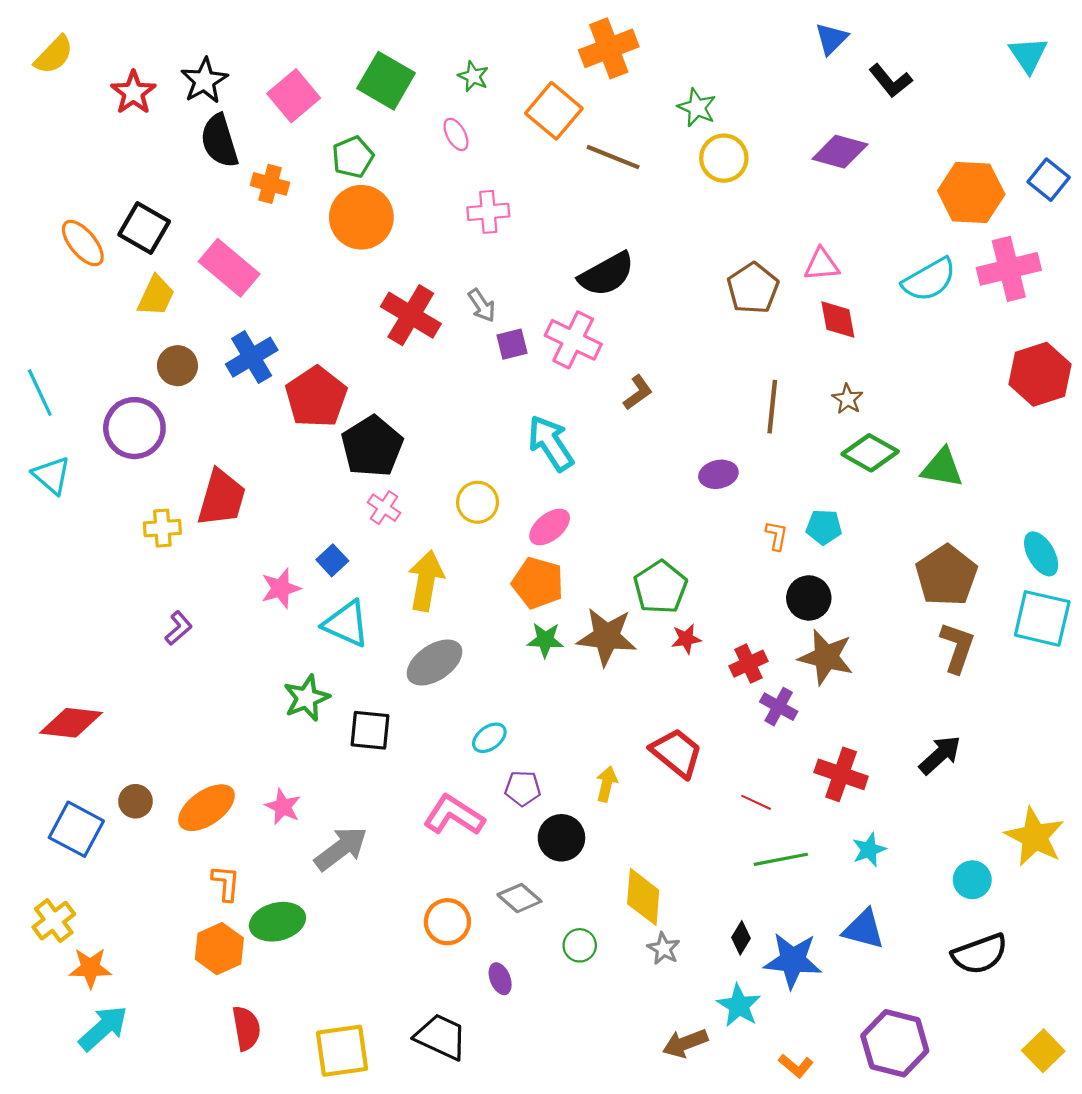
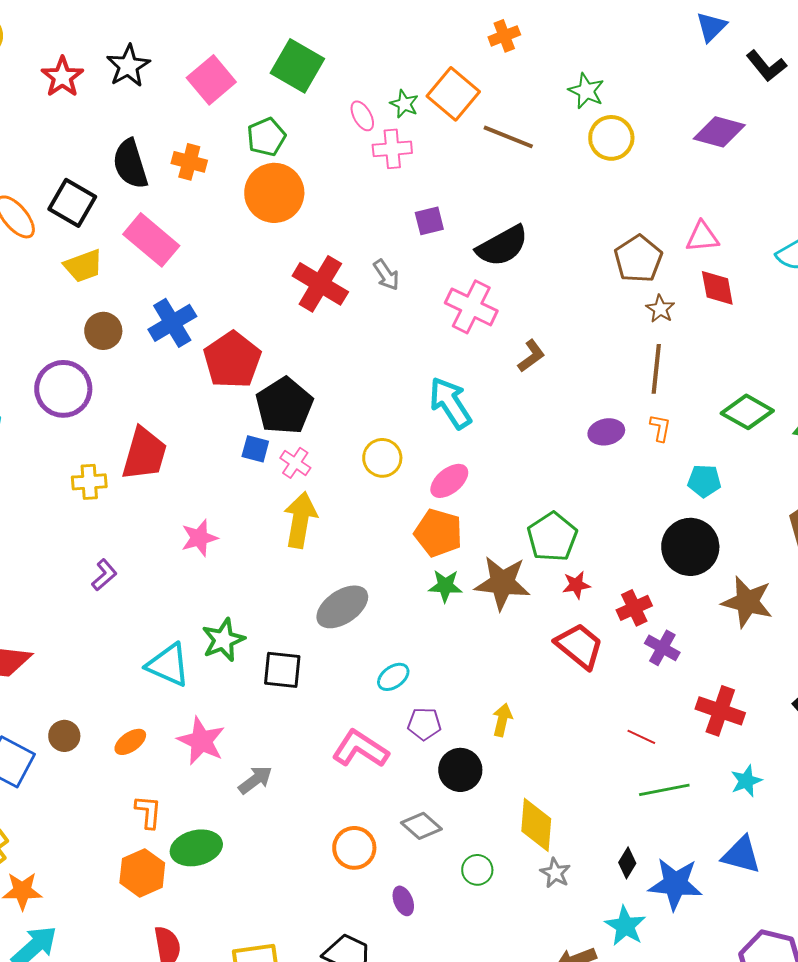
orange cross: (609, 48) -> (504, 36), size x0.6
green star: (473, 76) -> (404, 104), moved
black semicircle: (219, 141) -> (130, 164), moved
pink cross: (488, 212) -> (392, 149), moved
yellow trapezoid: (156, 296) -> (83, 266), turned 45
purple square: (512, 344) -> (429, 221), moved
brown star: (847, 399) -> (660, 309), moved
orange L-shape: (777, 536) -> (660, 428), moved
blue square: (332, 560) -> (255, 449), moved, turned -32
yellow arrow: (426, 581) -> (300, 520), moved
black circle: (809, 598) -> (690, 547), size x1.4
cyan triangle: (346, 624) -> (168, 665), moved
brown star: (826, 657) -> (747, 602), moved
red trapezoid: (676, 753) -> (579, 646), moved
pink star: (283, 807) -> (201, 741), size x1.4
orange ellipse: (206, 808) -> (130, 742), size x0.6
gray arrow: (341, 849) -> (255, 780), size x0.7

